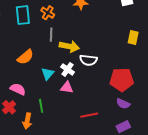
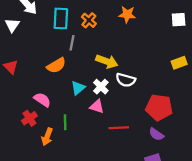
gray line: (51, 35) -> (72, 43), moved
yellow rectangle: (133, 37) -> (179, 63), turned 48
red line: (89, 115) -> (119, 128), moved

